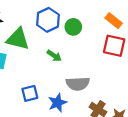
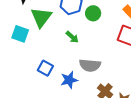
green triangle: (18, 39) -> (41, 17), turned 45
blue square: (30, 93) -> (45, 68), turned 35

